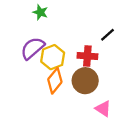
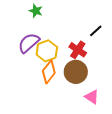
red cross: (87, 56) -> (78, 50), turned 30

